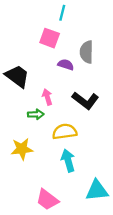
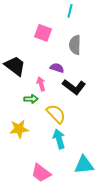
cyan line: (62, 13) -> (70, 11), moved
purple semicircle: (66, 65) -> (57, 68), moved
yellow semicircle: (65, 132) -> (56, 114), turned 55

